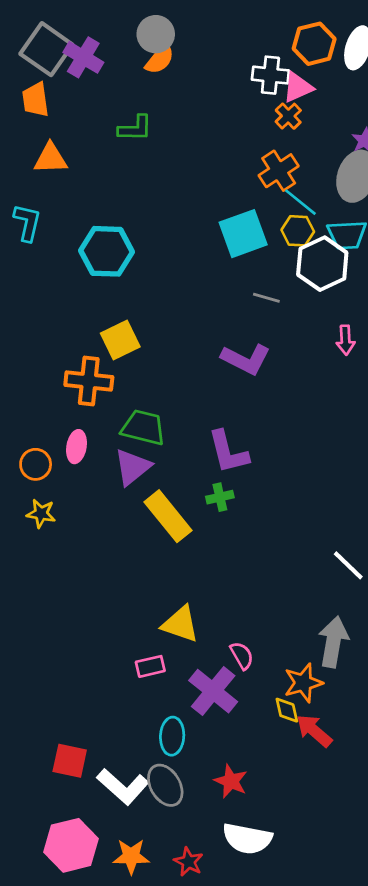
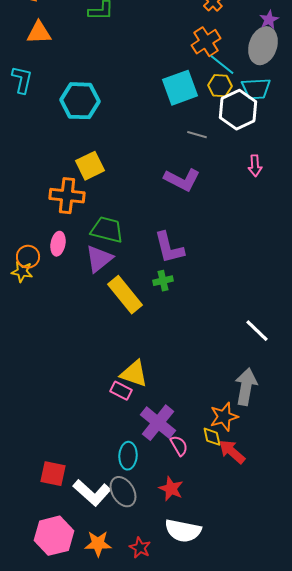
yellow star: (41, 513) -> (22, 272), moved
pink semicircle: (242, 656) -> (179, 446), moved
pink rectangle: (150, 666) -> (121, 391), moved, turned 40

